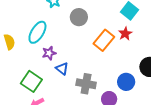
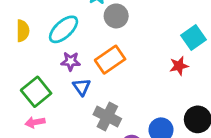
gray circle: (79, 17) -> (116, 16), moved
orange rectangle: (104, 40) -> (110, 60), moved

